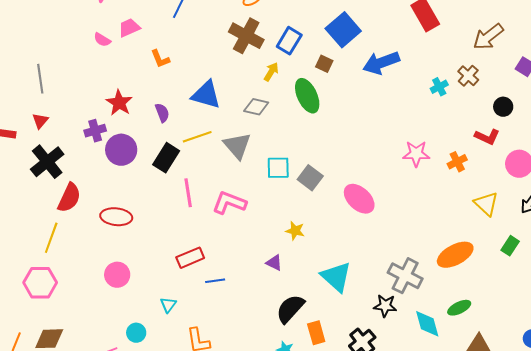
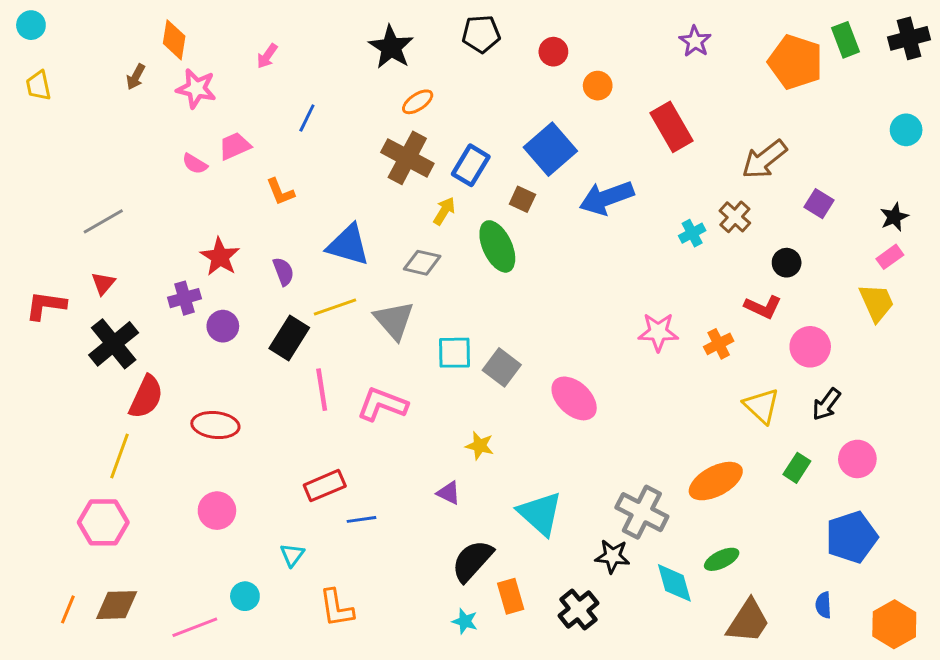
gray line: (40, 79) -> (103, 221), turned 68
purple circle: (121, 150) -> (223, 326), size x0.7

